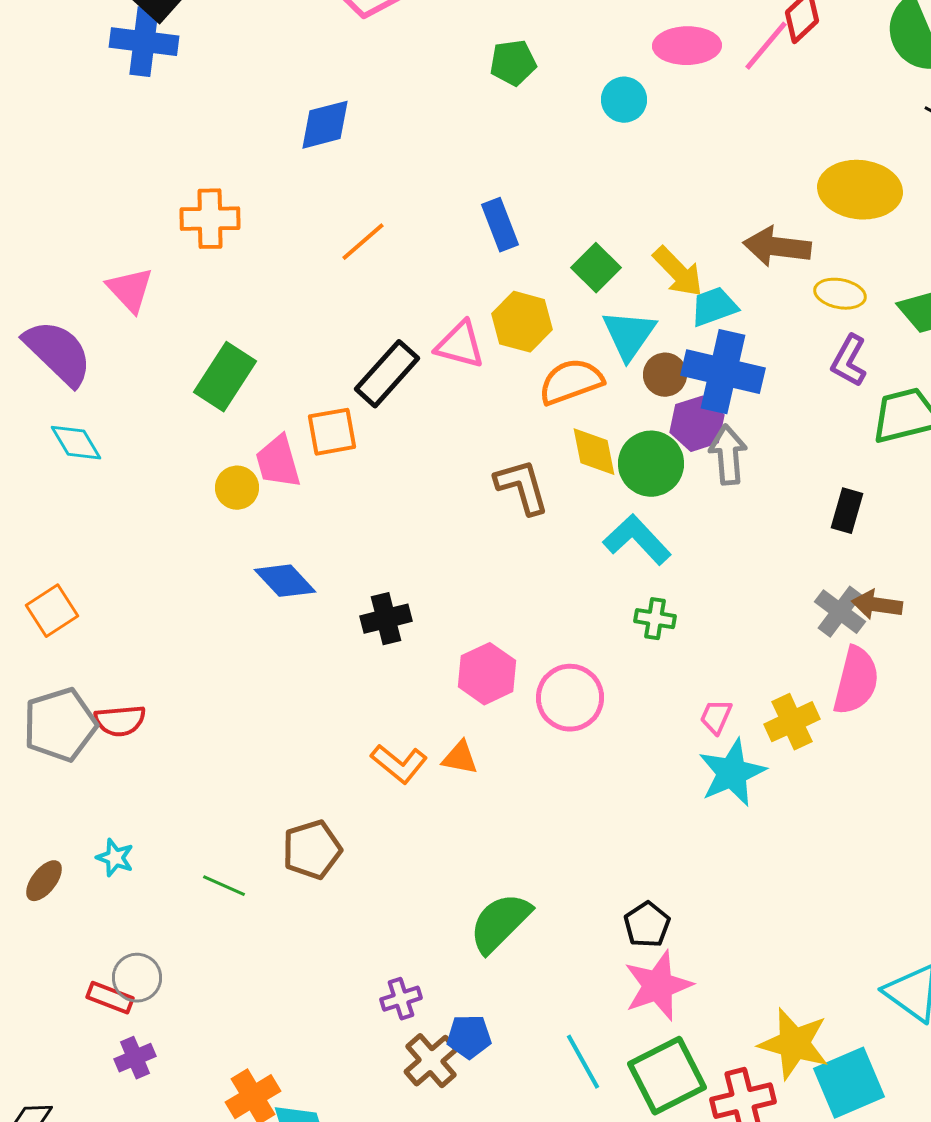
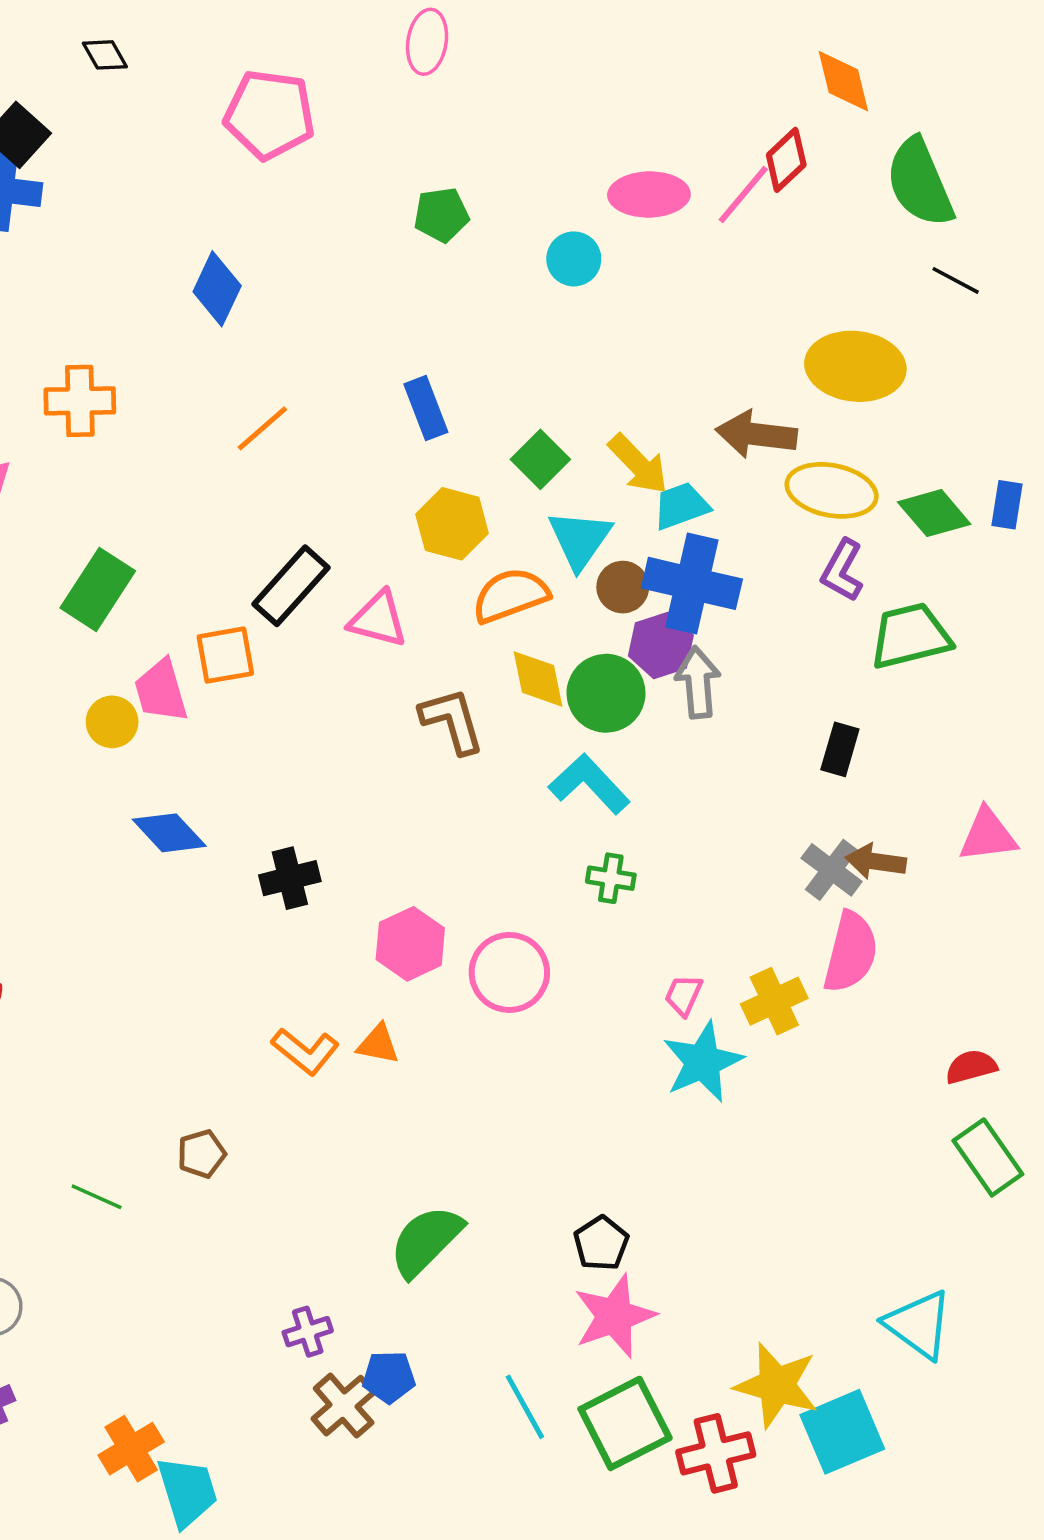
blue diamond: (325, 125) -> (217, 289), turned -50
yellow ellipse: (840, 294) -> (832, 490), size x1.5
pink triangle: (460, 345) -> (378, 619), moved
brown pentagon: (312, 850) -> (202, 1154), size x0.7

